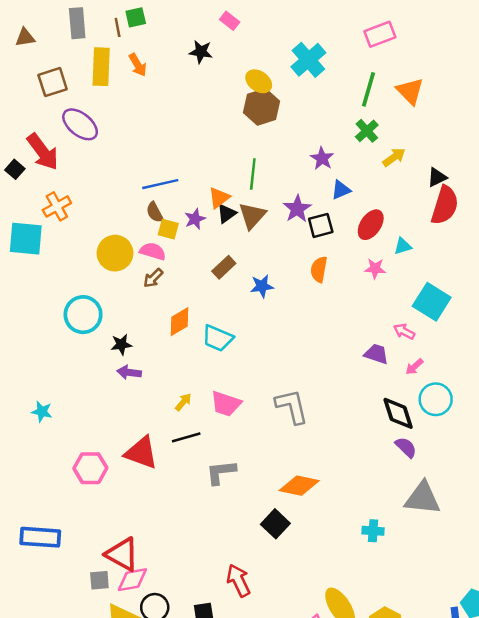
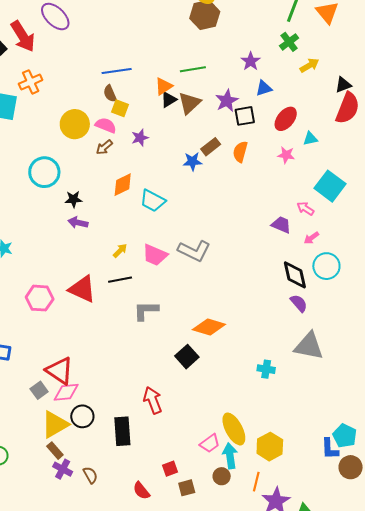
green line: (253, 174) -> (193, 69), turned 70
purple star: (195, 219) -> (140, 138), moved
brown rectangle: (224, 267) -> (211, 147), moved
gray L-shape: (292, 406) -> (194, 251), moved, turned 124
gray square: (99, 580) -> (39, 390), turned -36

